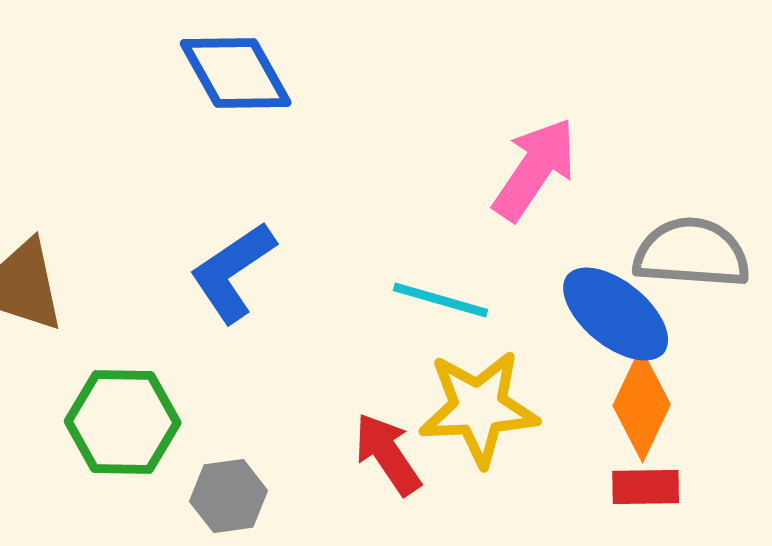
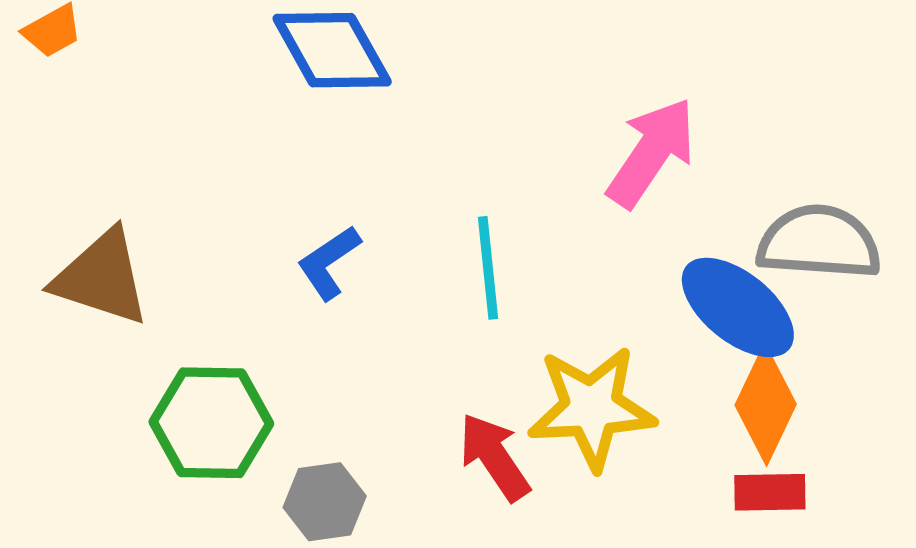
blue L-shape: (233, 272) -> (329, 263), size x0.7
cyan line: (441, 300) -> (488, 268), moved, turned 68

